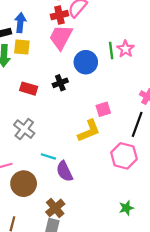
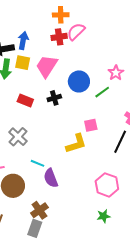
pink trapezoid: (61, 37) -> (47, 66), moved
green line: (111, 50) -> (102, 92), moved, turned 56
pink hexagon: (124, 156) -> (107, 185), moved

